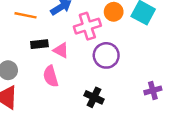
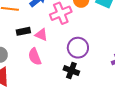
purple circle: (106, 55) -> (78, 48), moved

